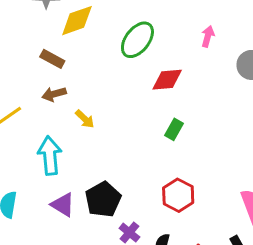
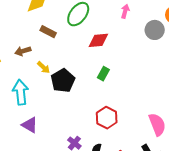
brown rectangle: (52, 59) -> (48, 32), moved
black pentagon: (103, 199) -> (63, 81), moved

